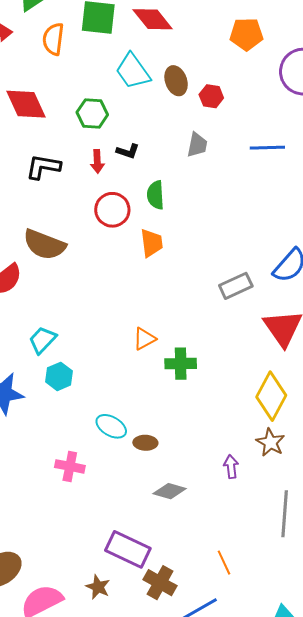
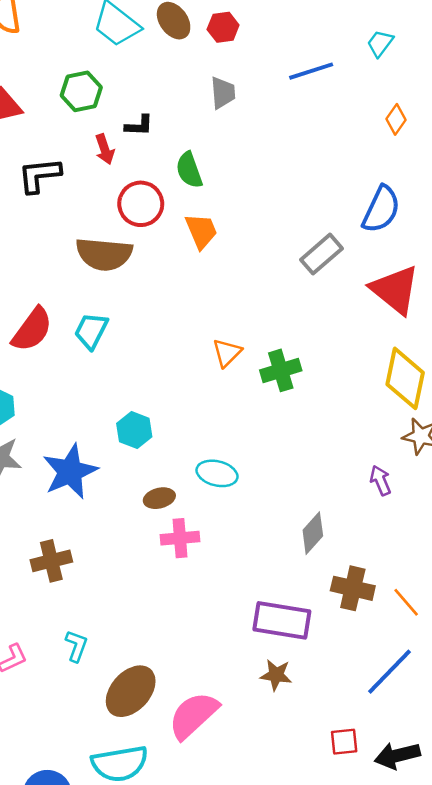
brown semicircle: (44, 245) -> (104, 254), moved
cyan trapezoid: (42, 340) -> (91, 331), moved
brown ellipse: (145, 443) -> (159, 498), moved
gray diamond: (170, 491) -> (313, 533), turned -48
brown cross: (160, 583) -> (353, 588), moved
brown star: (98, 587) -> (276, 675), moved

